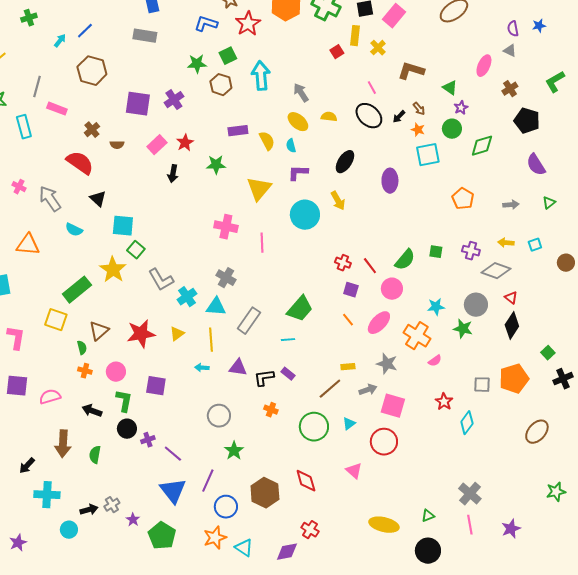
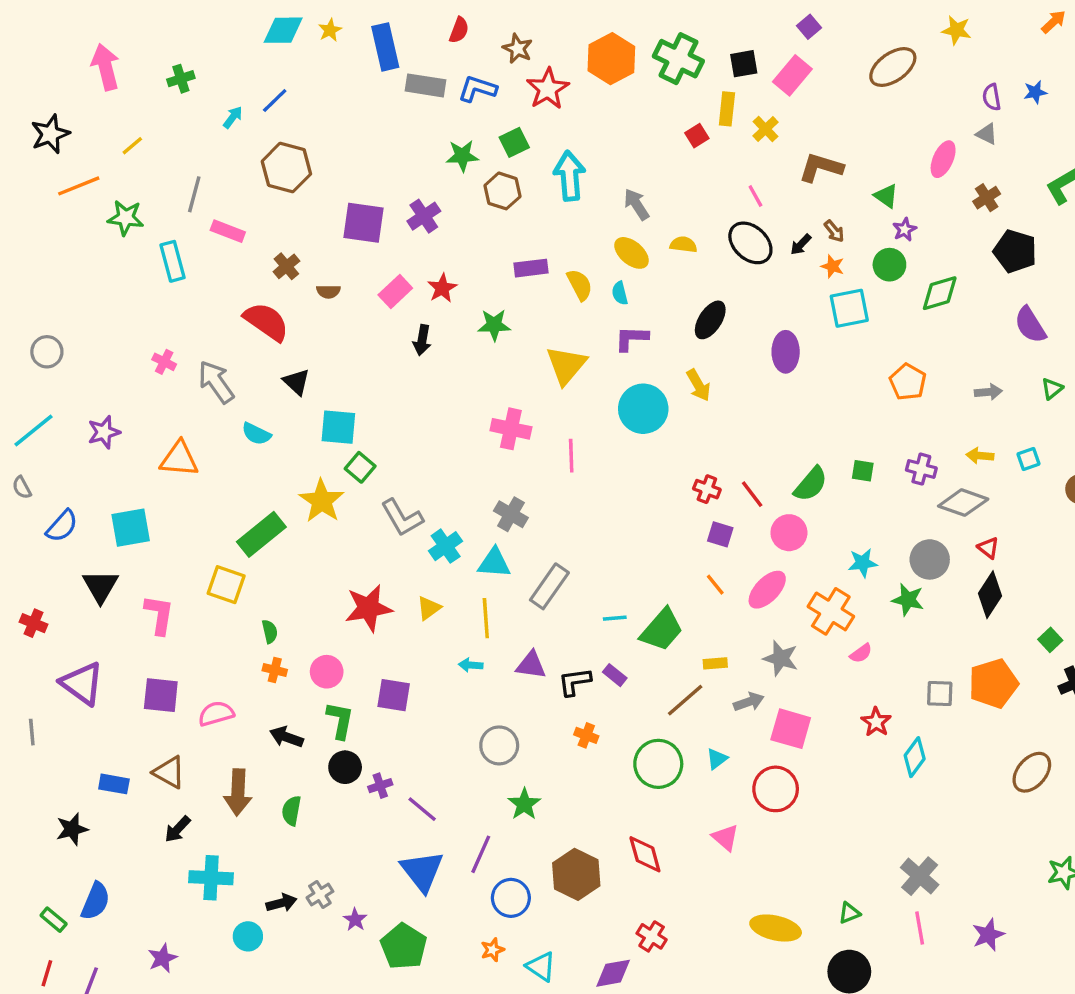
gray rectangle: (145, 36) -> (425, 85), moved
green trapezoid: (300, 309) -> (662, 630), moved
brown triangle: (99, 331) -> (169, 772), moved, turned -50
orange star: (215, 538) -> (492, 950), size x0.6

